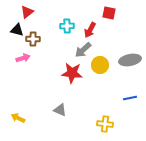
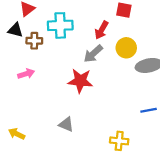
cyan cross: (67, 26) -> (60, 25), moved, size x1.5
pink arrow: (23, 58) -> (26, 74), moved
yellow circle: (100, 65) -> (126, 48), moved

